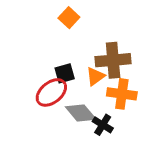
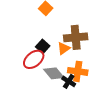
black square: (65, 73) -> (43, 46), turned -32
orange cross: (122, 94) -> (78, 71), moved

